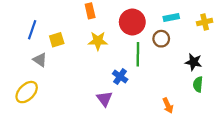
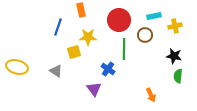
yellow cross: (205, 22) -> (175, 26), moved
blue line: (32, 30) -> (58, 27), moved
yellow square: (57, 40) -> (74, 52), moved
gray triangle: (40, 60) -> (56, 71), moved
yellow ellipse: (27, 92) -> (17, 67), moved, turned 60

